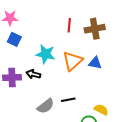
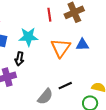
cyan star: (45, 54) -> (28, 37), moved
black arrow: (33, 74) -> (19, 59), moved, turned -80

